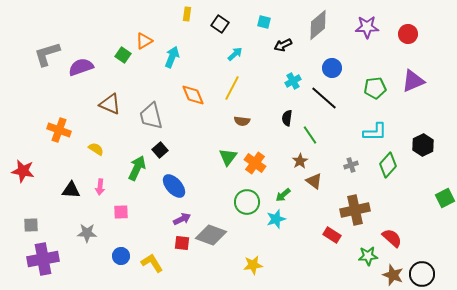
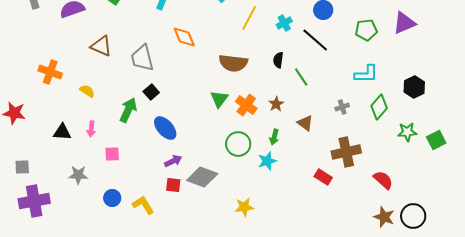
yellow line: (232, 88) -> (249, 18), moved
brown semicircle: (242, 121) -> (233, 63), size x1.8
brown star: (300, 161) -> (276, 104), moved
green arrow: (283, 195) -> (274, 137), turned -35
green star: (368, 256) -> (407, 132), moved

